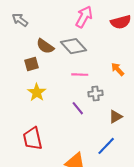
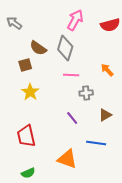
gray diamond: (73, 46) -> (65, 48), turned 60
purple line: (78, 108) -> (72, 118), moved
blue line: (106, 146) -> (96, 143), turned 54

